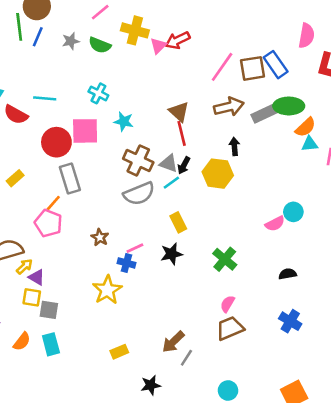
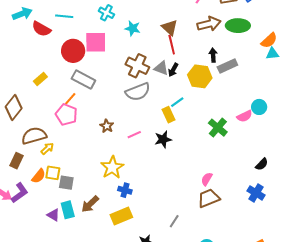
green ellipse: (289, 106) -> (238, 26), moved
gray rectangle: (264, 114) -> (227, 66), moved
cyan star: (124, 122) -> (133, 28), moved
gray rectangle: (70, 179) -> (83, 80), turned -45
cyan line: (171, 183) -> (177, 102), moved
green cross: (225, 259) -> (218, 128), moved
blue cross: (126, 263) -> (125, 190), moved
black semicircle: (288, 274) -> (262, 164), moved, turned 144
purple triangle: (37, 277) -> (53, 215), moved
orange semicircle: (22, 341) -> (39, 176), moved
brown arrow: (173, 342) -> (90, 204), moved
yellow rectangle: (119, 352) -> (121, 216), size x1.5

